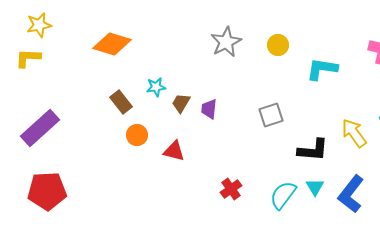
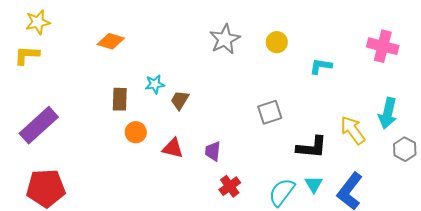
orange diamond: (112, 44) -> (111, 41), size x0.7
cyan L-shape: (322, 69) -> (321, 66), size x0.7
brown rectangle: (121, 102) -> (120, 99), turned 40
purple trapezoid: (209, 109) -> (213, 151), moved

